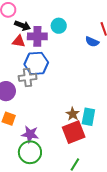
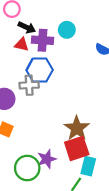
brown star: (73, 114) -> (77, 128), size x1.6
cyan rectangle: (88, 117) -> (88, 166), moved
purple star: (30, 134) -> (47, 159), moved, turned -30

